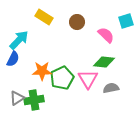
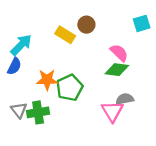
yellow rectangle: (44, 17) -> (65, 35), moved
pink semicircle: (106, 35) -> (119, 53), moved
pink triangle: (88, 79) -> (112, 111), moved
gray triangle: (17, 98) -> (19, 110), turned -35

